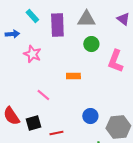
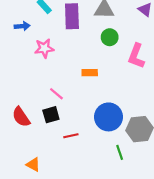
pink star: (32, 54) -> (44, 48), turned -30
blue circle: (90, 116) -> (109, 117), size x1.6
black square: (33, 123) -> (51, 115), moved

